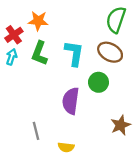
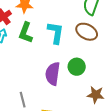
green circle: (99, 82) -> (77, 67), moved
brown star: (121, 125) -> (96, 95), turned 30

